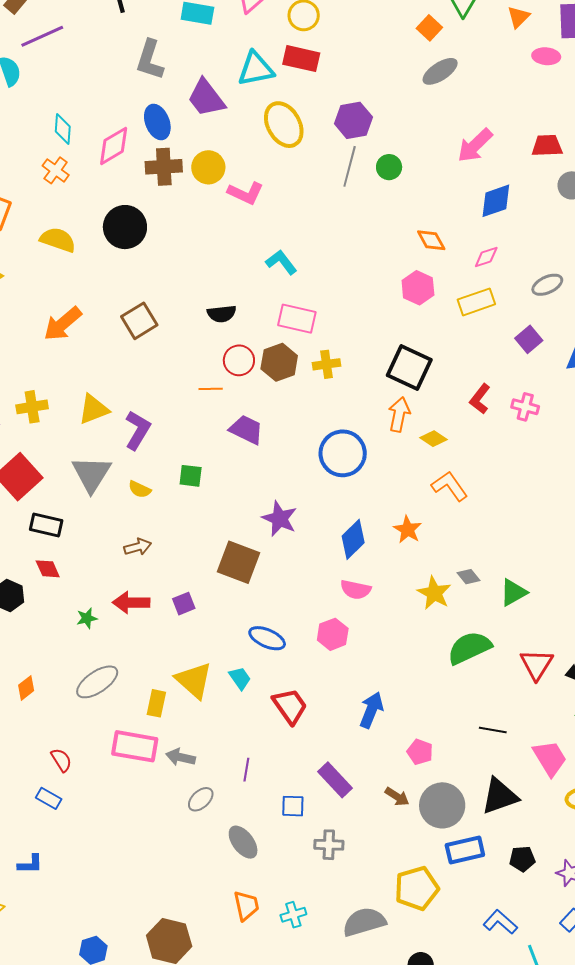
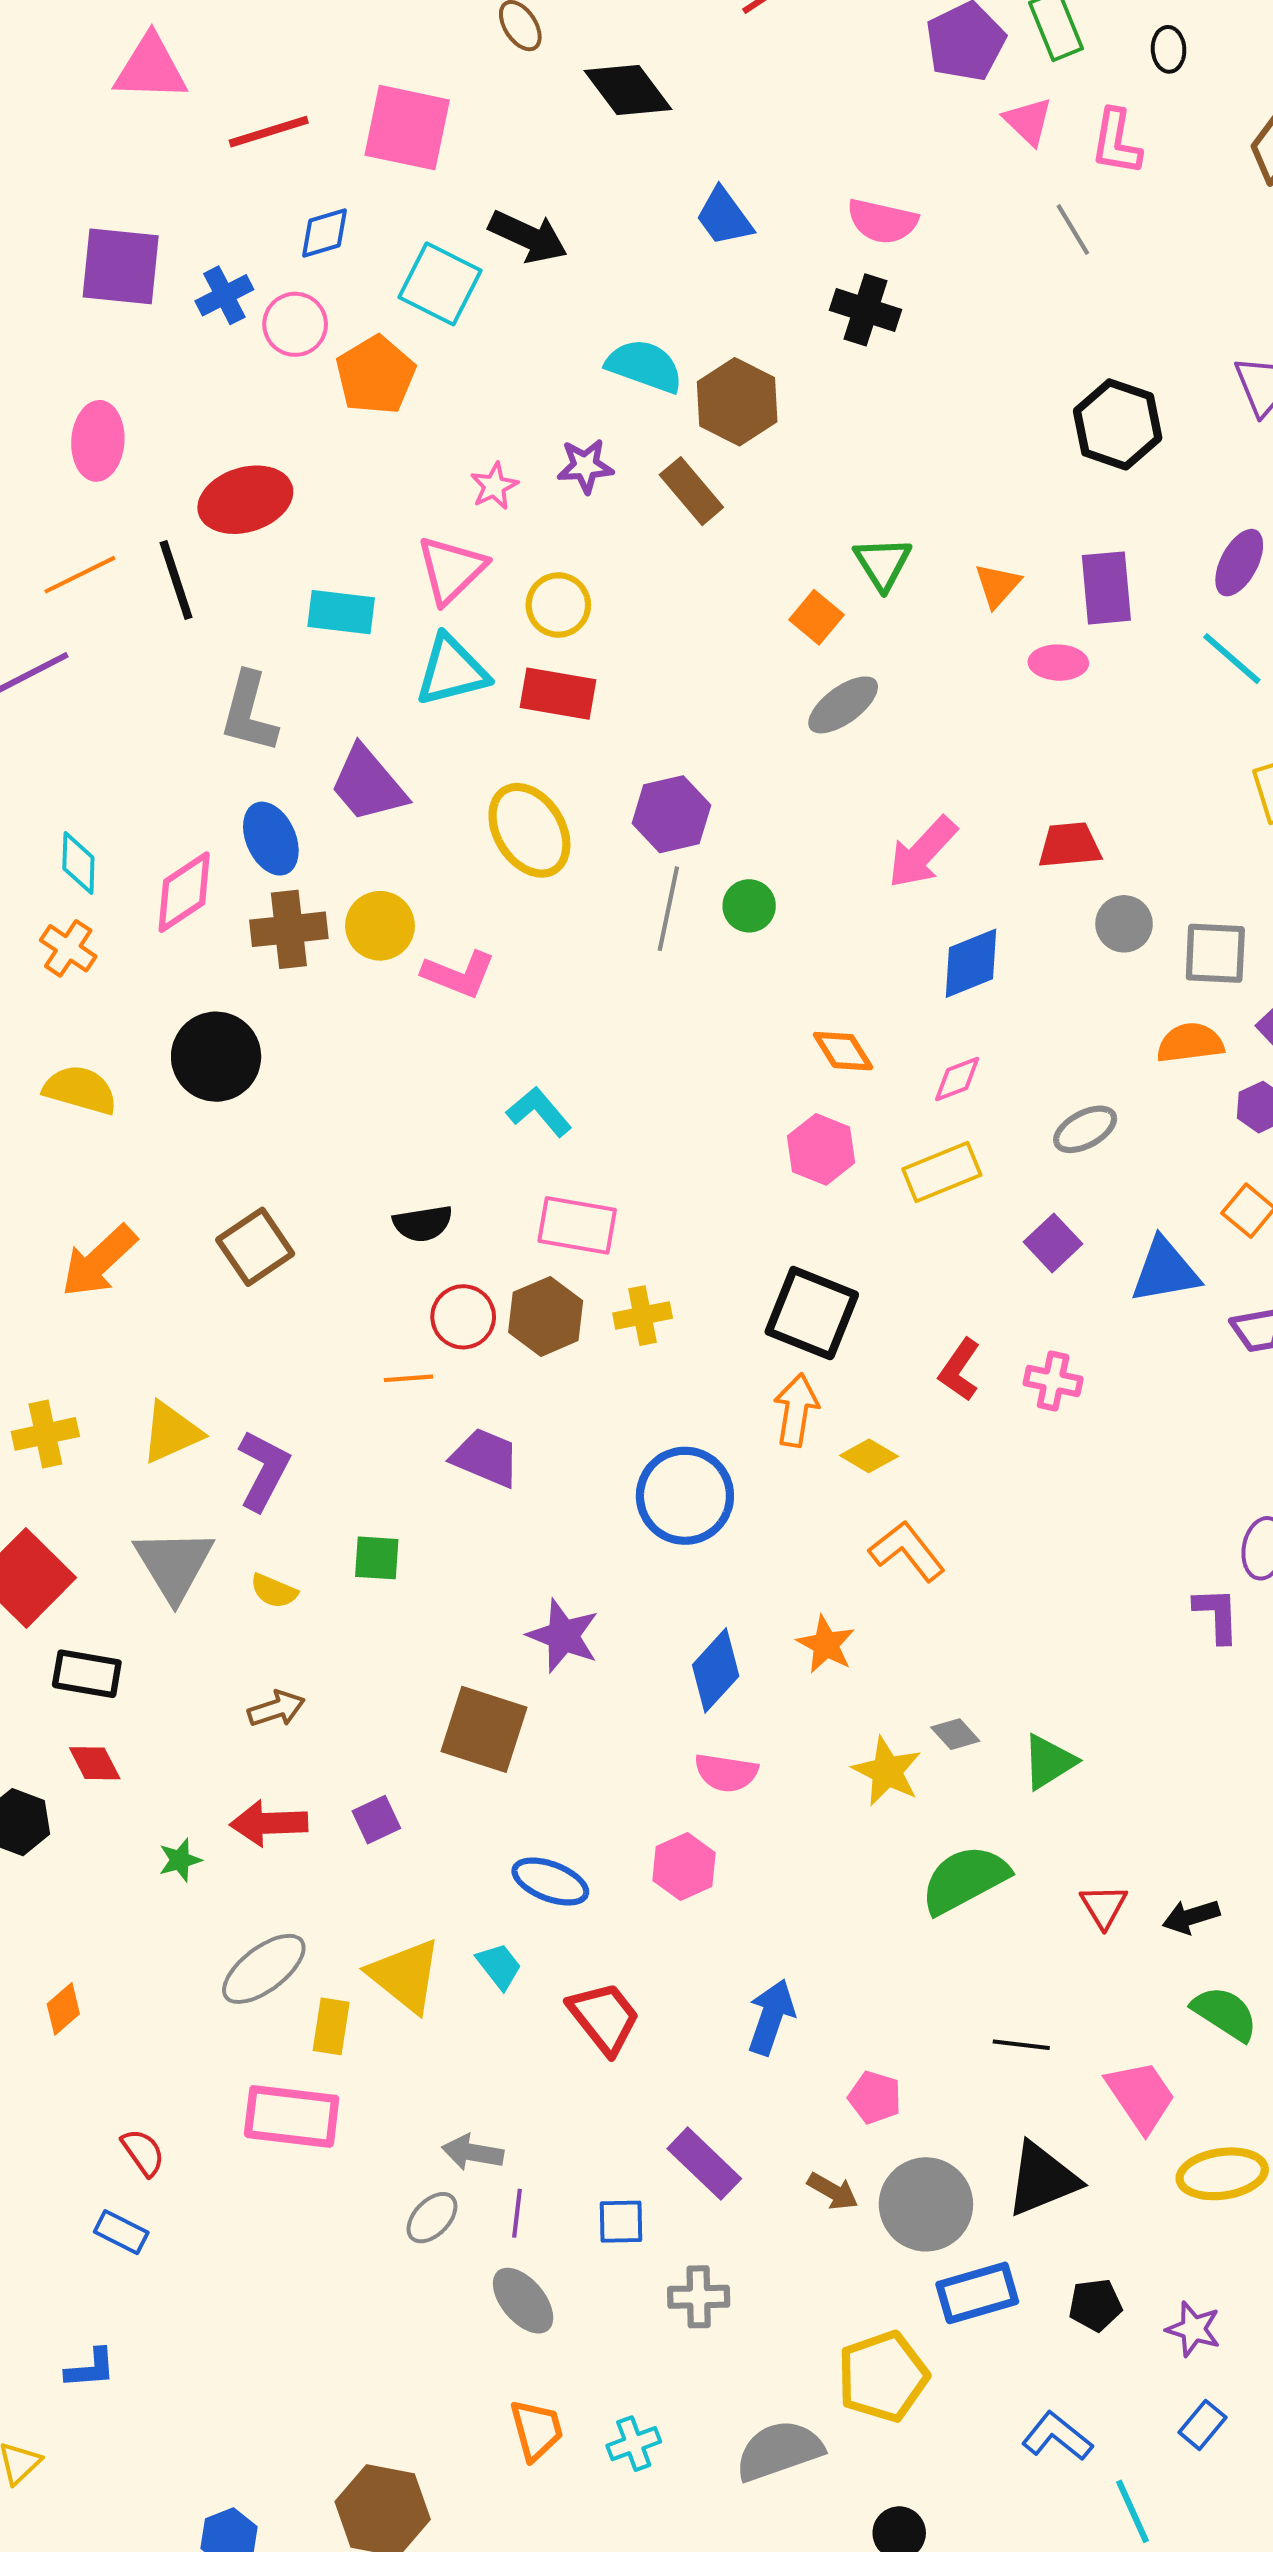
cyan triangle: (256, 69) -> (452, 671), moved
red triangle: (537, 664) -> (1104, 1906), size x0.7
gray ellipse: (97, 682) -> (264, 1969), moved
gray arrow: (181, 757) -> (473, 2152), moved
purple line: (246, 770) -> (517, 2213), moved

